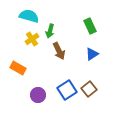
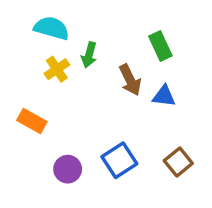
brown arrow: (59, 51) -> (130, 80), moved
blue triangle: (92, 54) -> (164, 96), turned 40
brown square: (89, 89) -> (178, 162), moved

